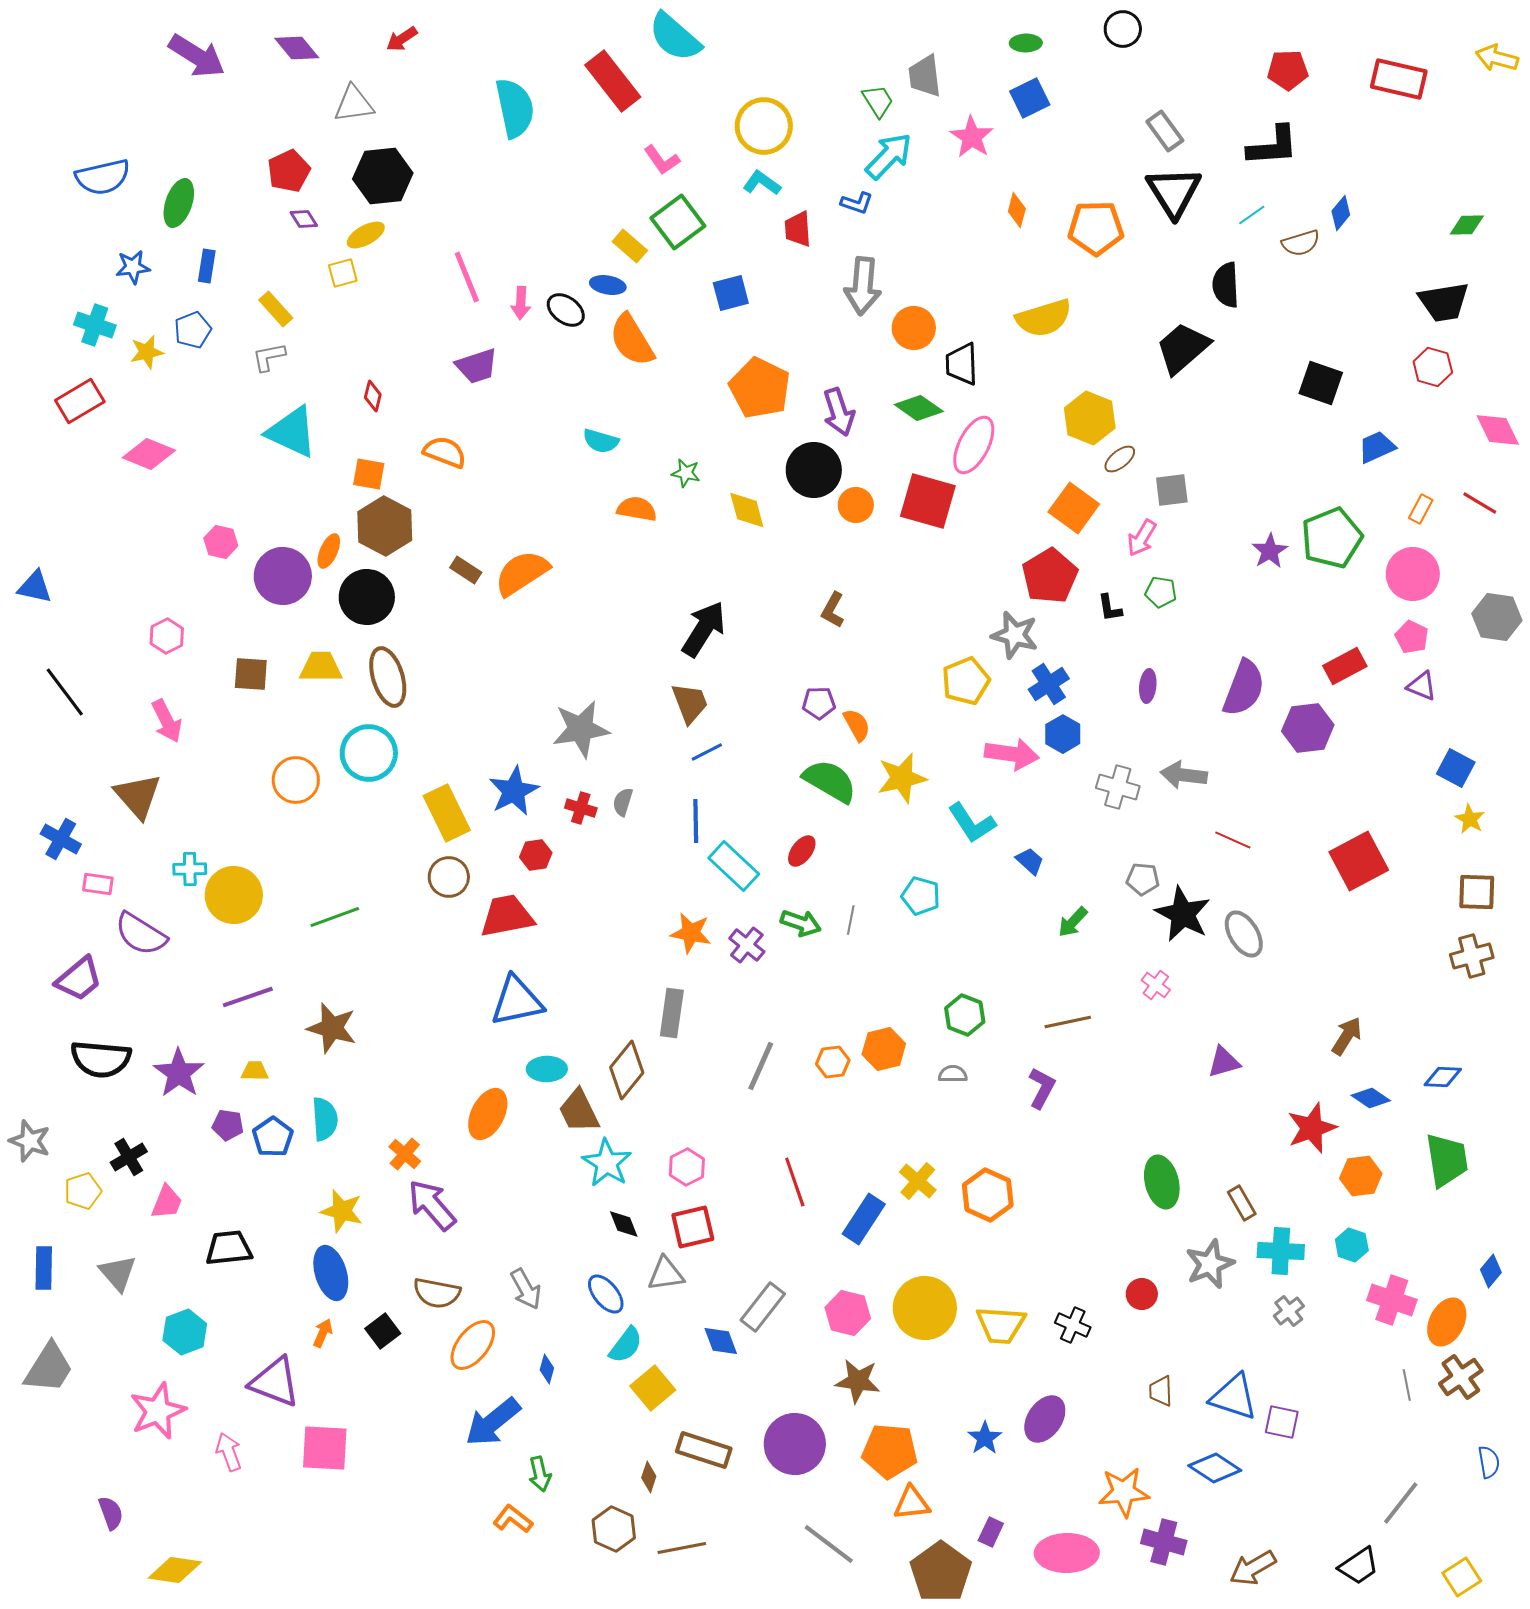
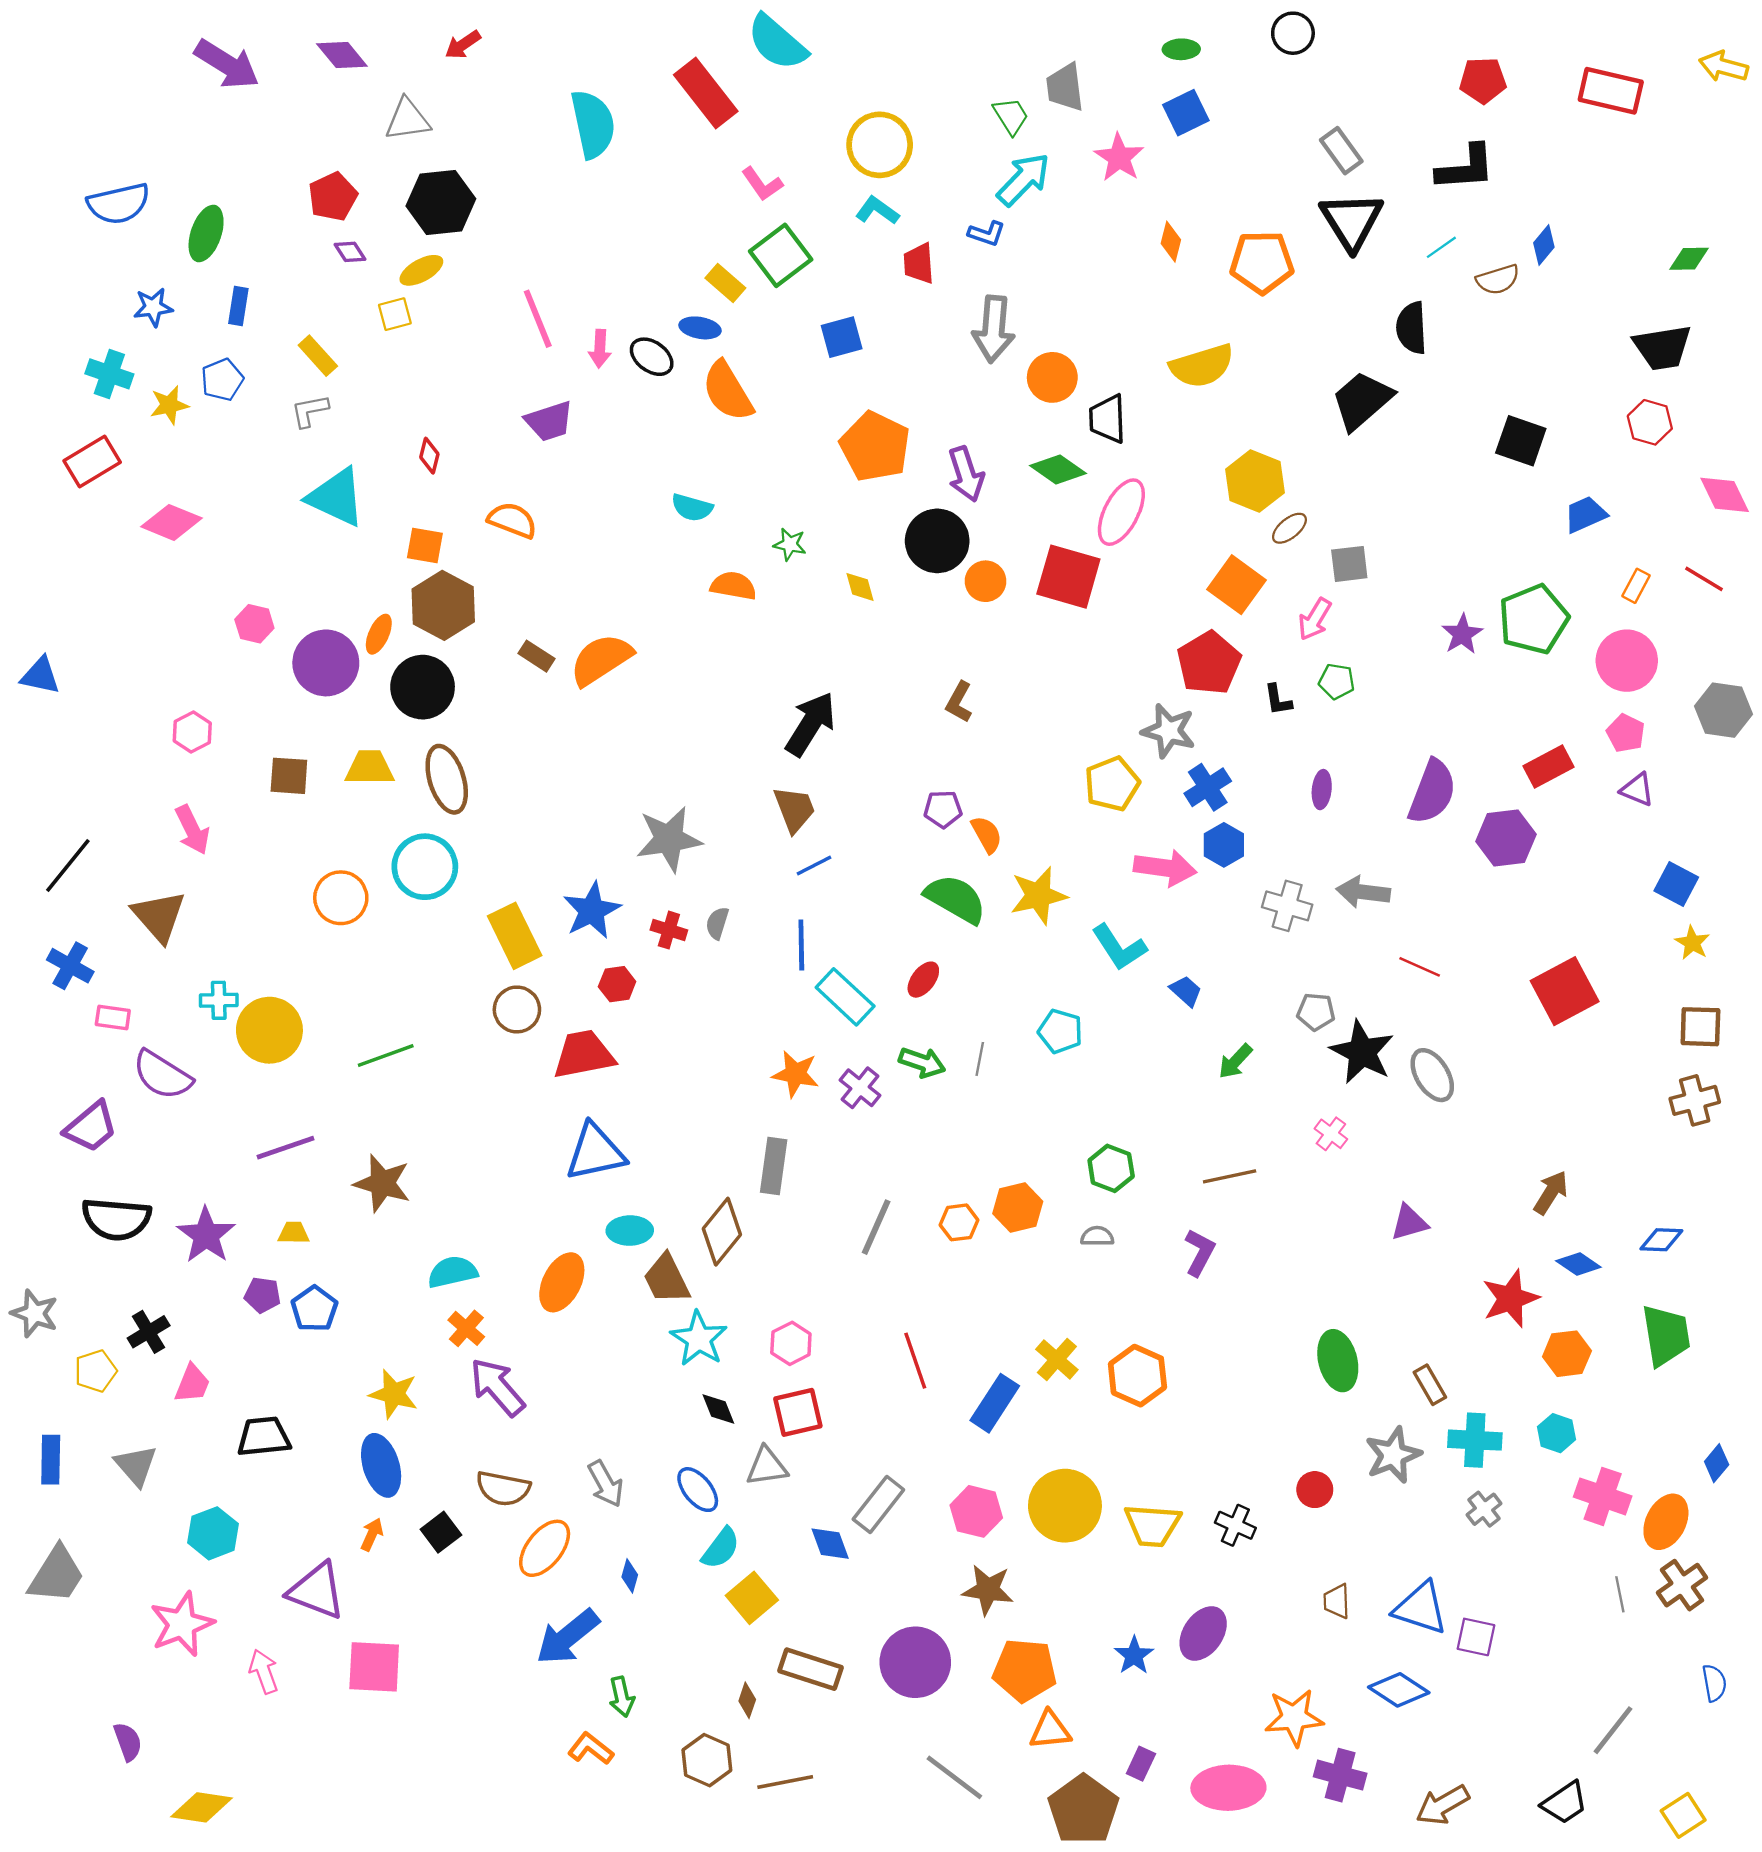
yellow diamond: (747, 510) -> (860, 587), size x0.7
black line: (65, 692) -> (68, 866), moved, turned 76
cyan semicircle: (325, 1119) -> (452, 1272), moved, turned -99

